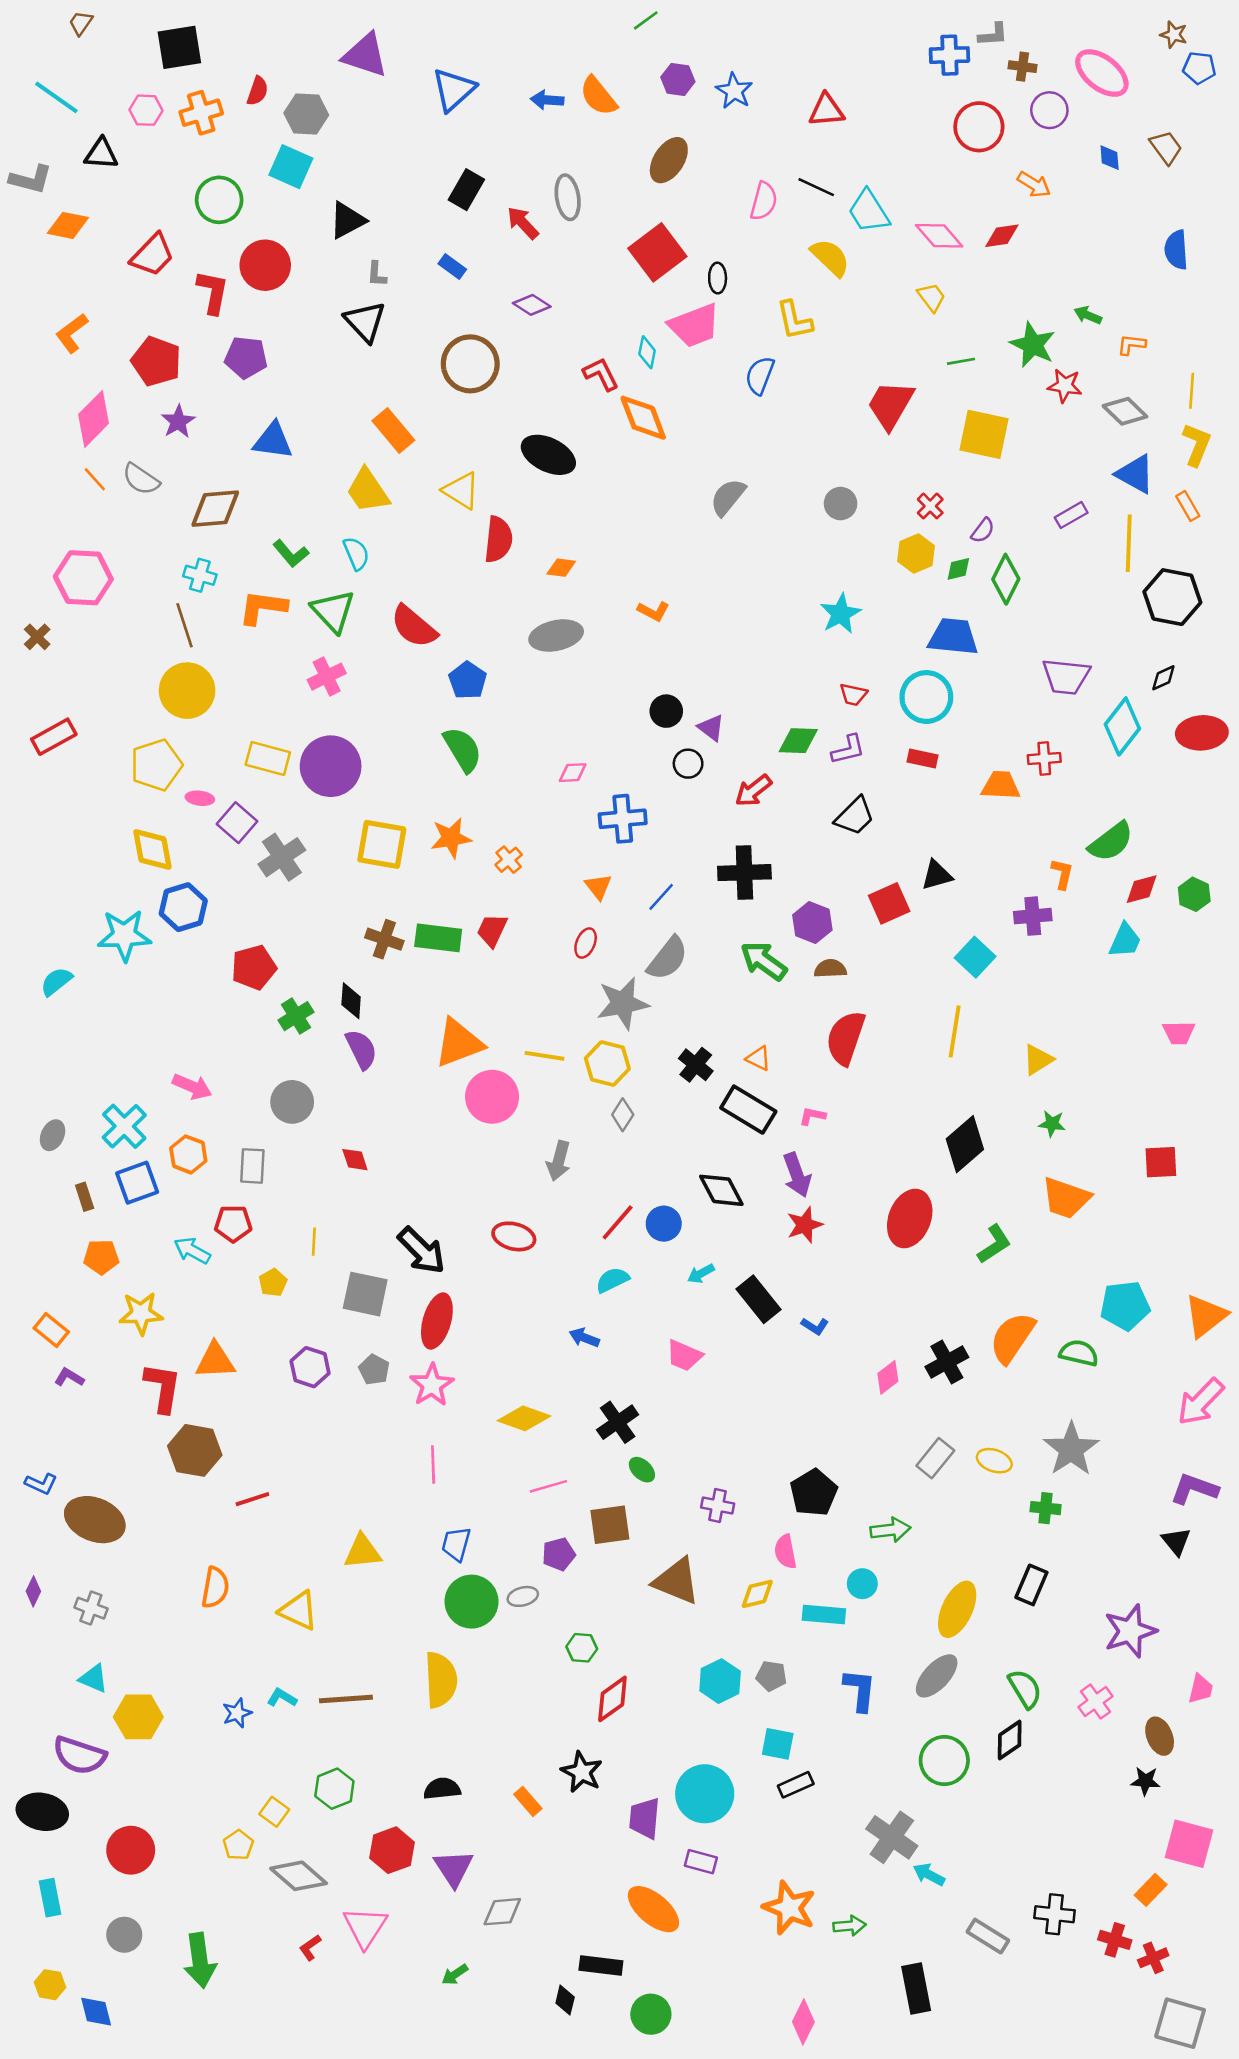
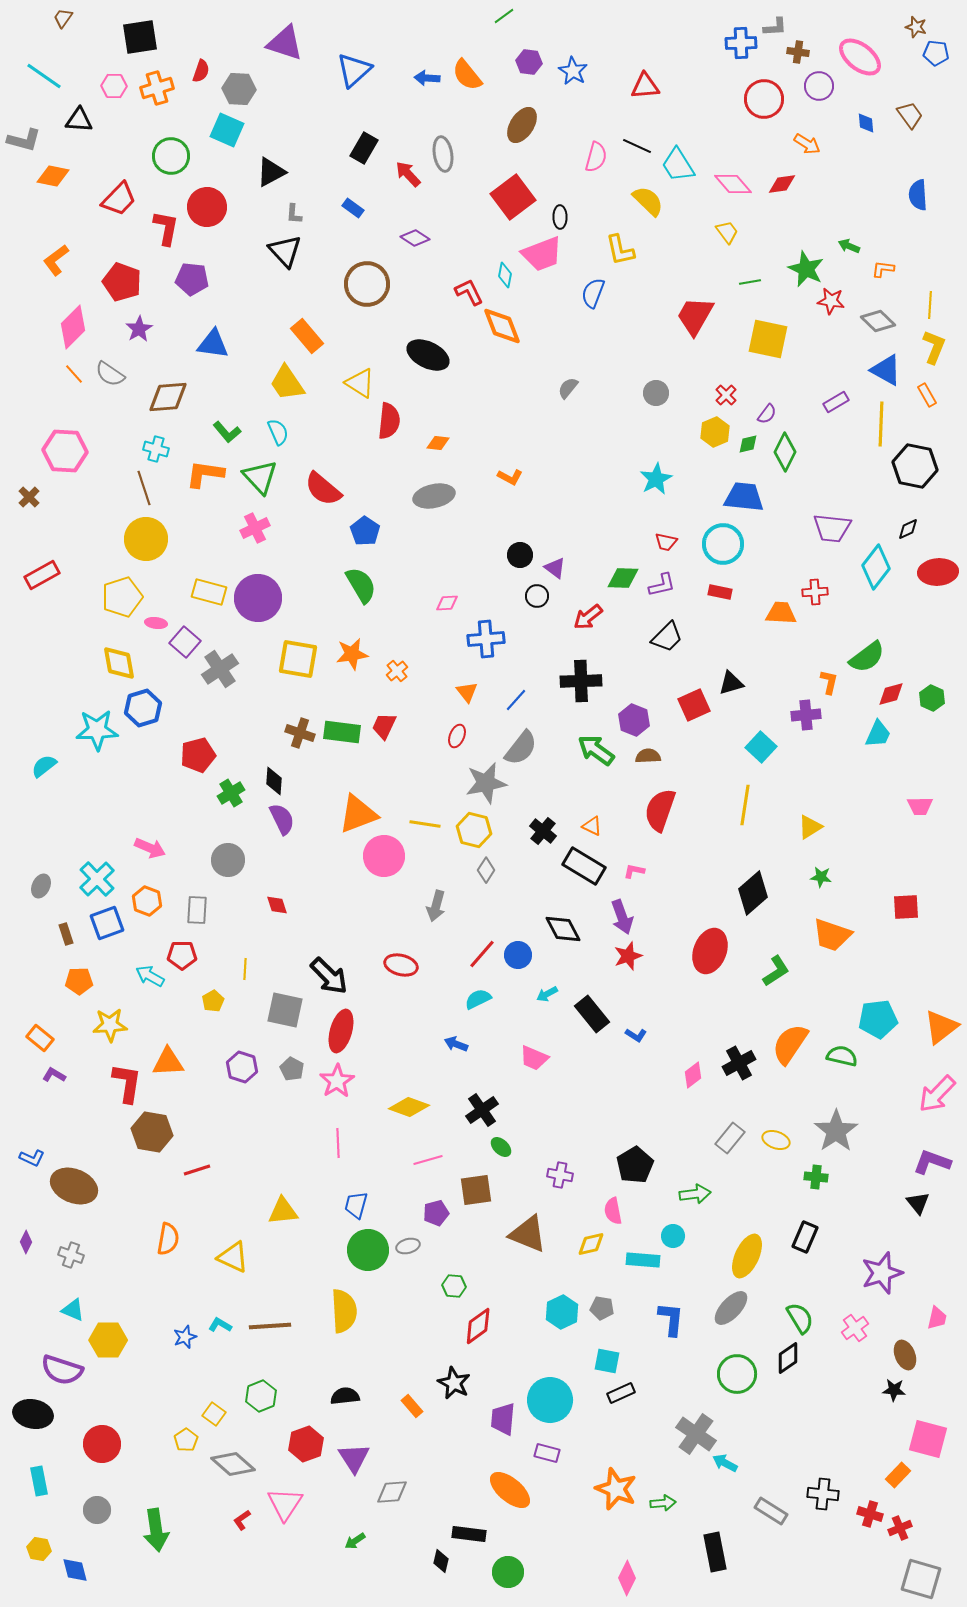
gray semicircle: (728, 497) -> (568, 388), size x0.7

